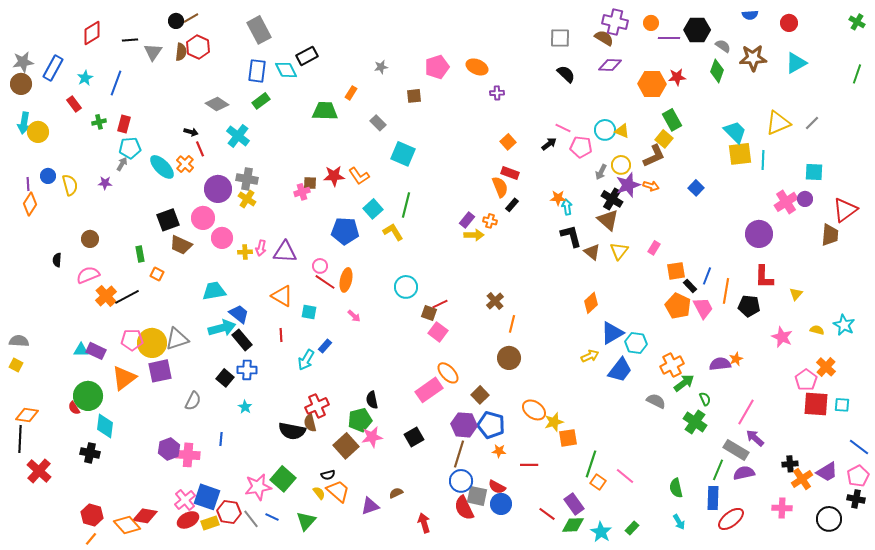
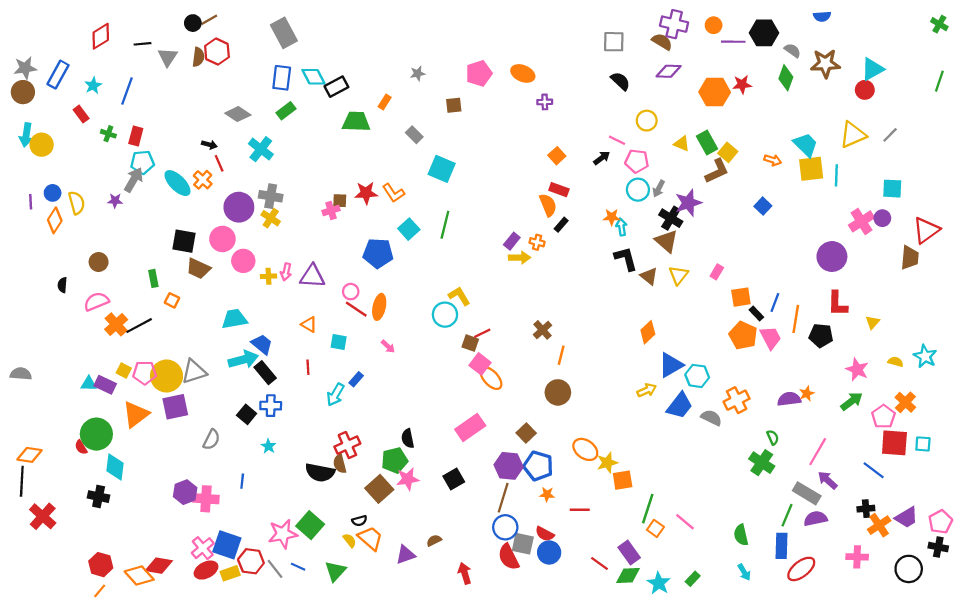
red circle: (789, 23) -> (865, 90), moved
black rectangle: (307, 56) -> (336, 87), moved
green rectangle: (672, 120) -> (707, 143), moved
green cross: (99, 122) -> (108, 134), turned 32
cyan circle: (605, 130) -> (638, 190), moved
gray arrow: (122, 164) -> (134, 180), size x1.6
yellow circle: (621, 165) -> (647, 121), moved
orange arrow: (651, 186) -> (773, 160), moved
orange diamond: (30, 204) -> (55, 220), moved
black square: (168, 220) -> (184, 241), turned 30
yellow L-shape: (393, 232) -> (459, 296), moved
orange triangle: (282, 296) -> (309, 324), size x0.7
yellow square: (16, 365) -> (124, 371), moved
orange ellipse: (448, 373) -> (491, 378), moved
green arrow: (684, 383) -> (852, 401), moved
gray semicircle: (656, 401) -> (711, 418), moved
blue line: (859, 447) -> (874, 470), moved

